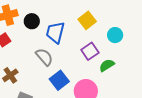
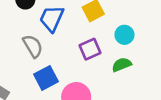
green semicircle: (107, 65) -> (122, 65), moved

